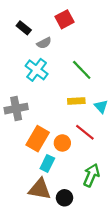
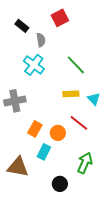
gray semicircle: (44, 43) -> (41, 40), turned -72
orange rectangle: (38, 139) -> (35, 129), size x0.7
brown triangle: (40, 189) -> (18, 167), moved

